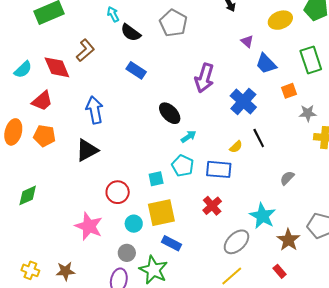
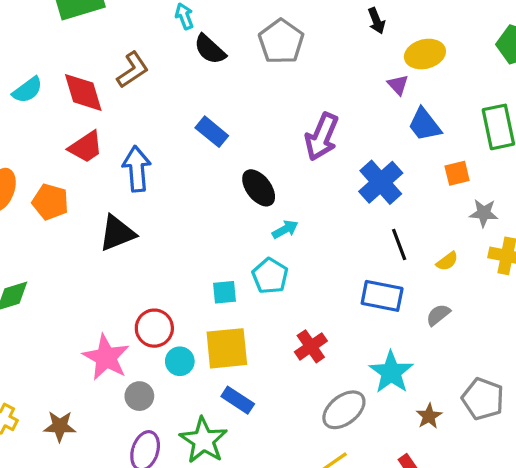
yellow ellipse: (280, 20) -> (425, 54), moved
blue rectangle: (136, 70) -> (212, 132), moved
red trapezoid: (42, 101) -> (86, 147), moved
yellow semicircle: (236, 147) -> (447, 261), moved
blue rectangle: (219, 169) -> (382, 296), moved
red circle: (118, 192) -> (154, 328), moved
brown star: (288, 240) -> (429, 416), size x0.7
gray circle: (127, 253) -> (139, 396), moved

